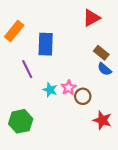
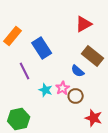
blue rectangle: (46, 44) -> (42, 48), turned -35
brown rectangle: (101, 53) -> (93, 56), size x1.5
blue semicircle: (104, 69) -> (78, 71), moved

